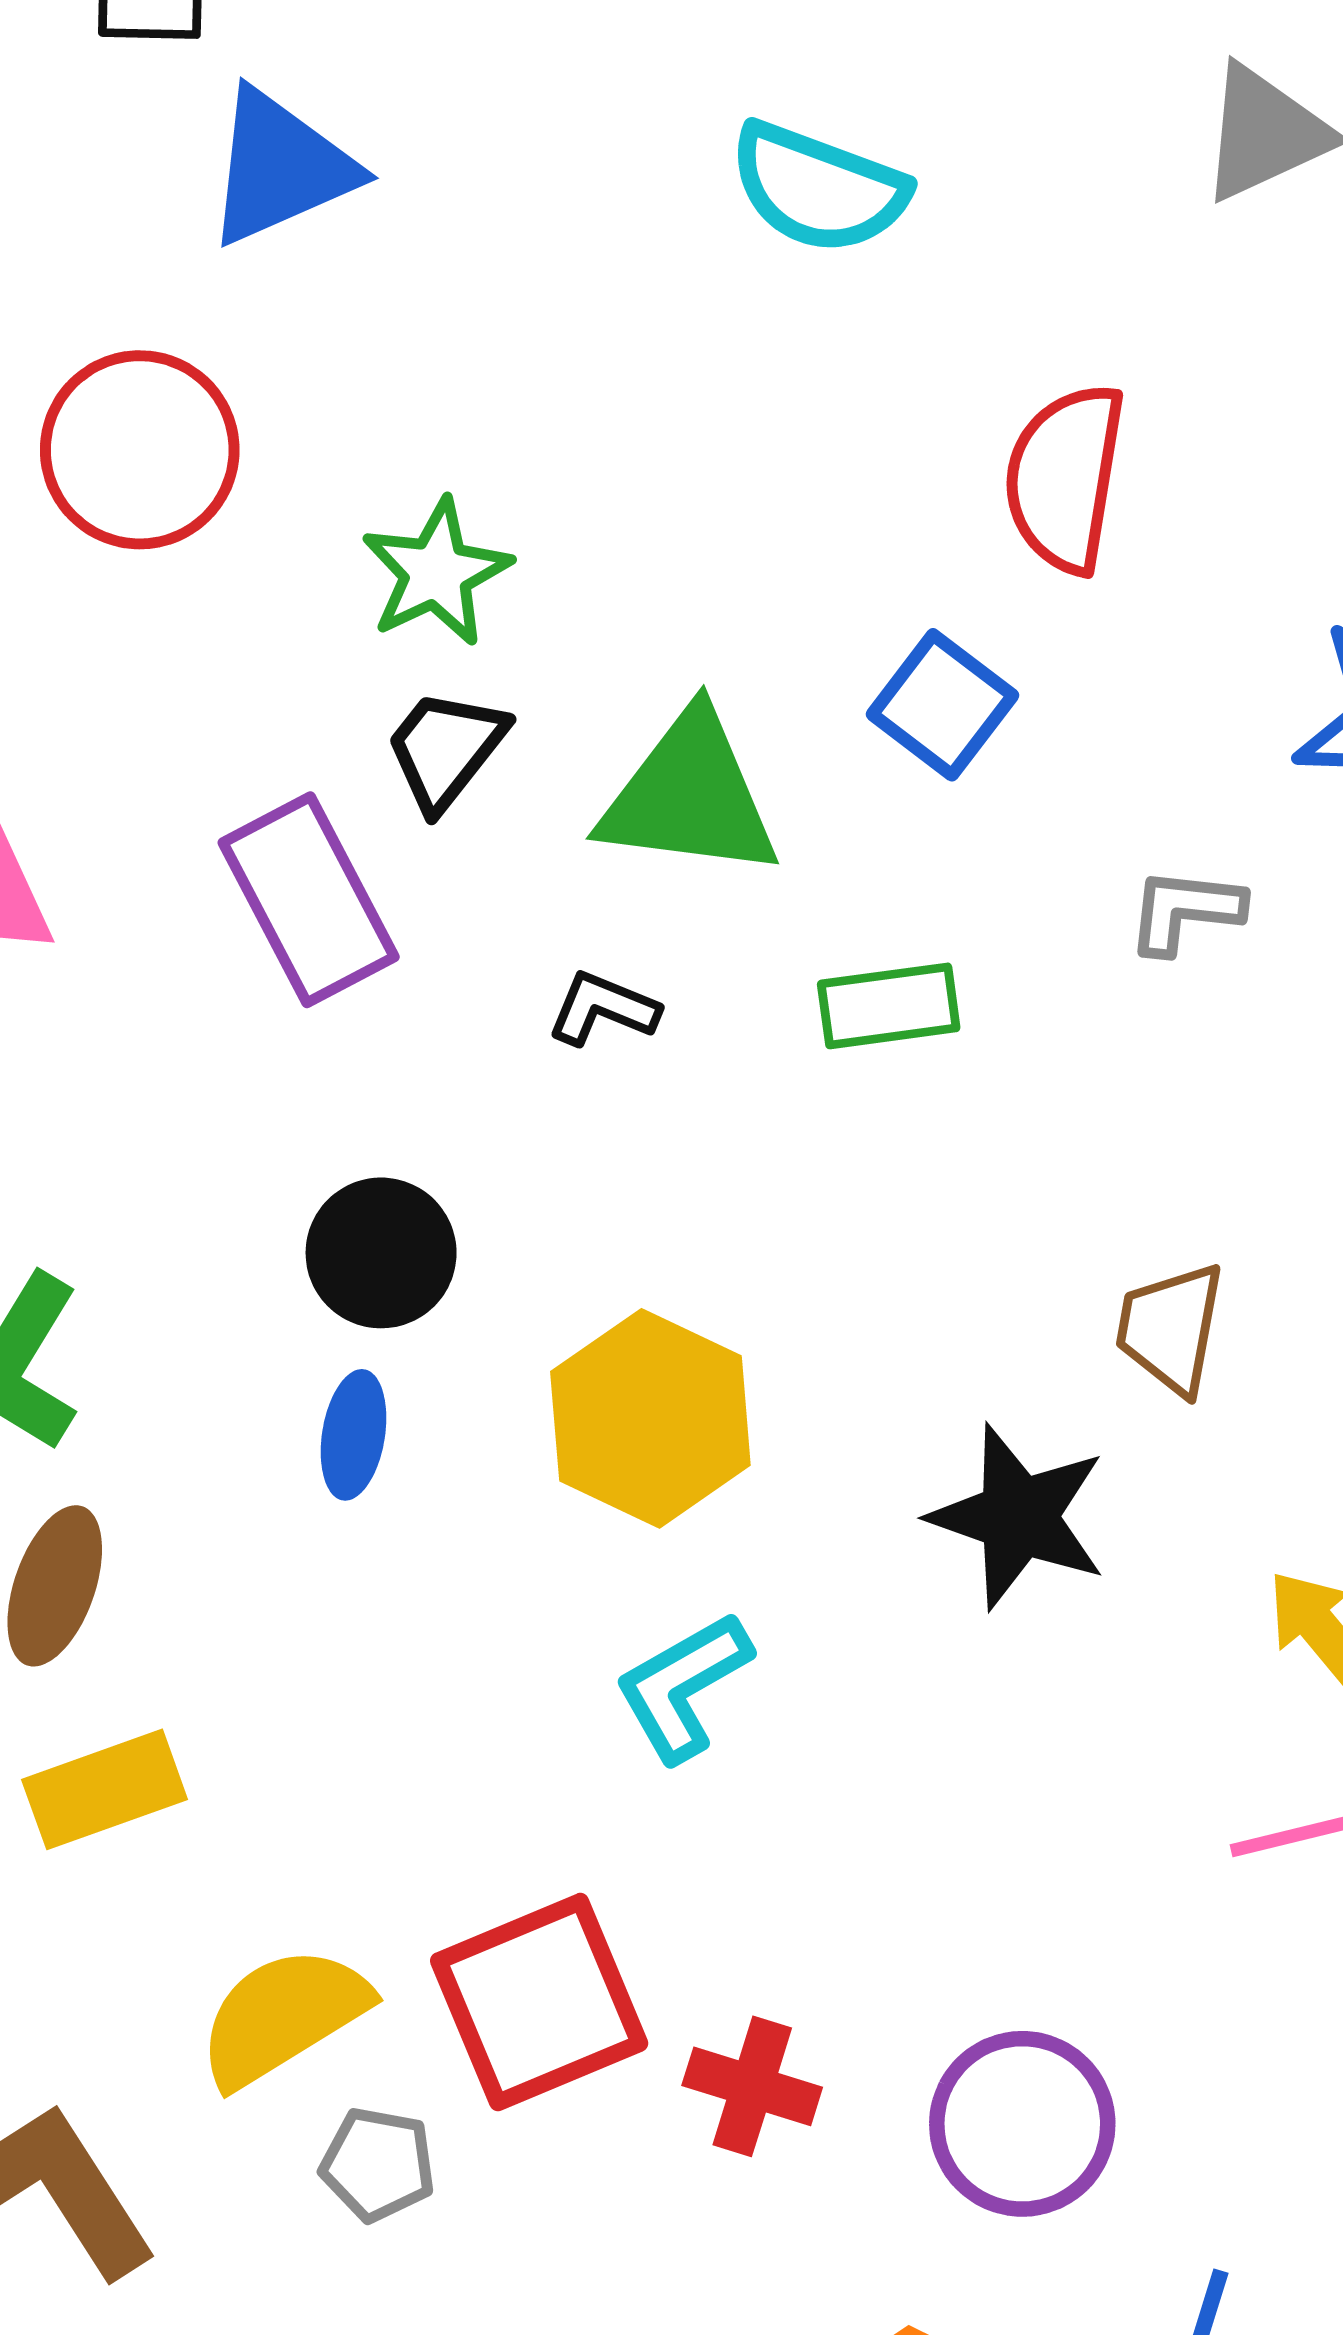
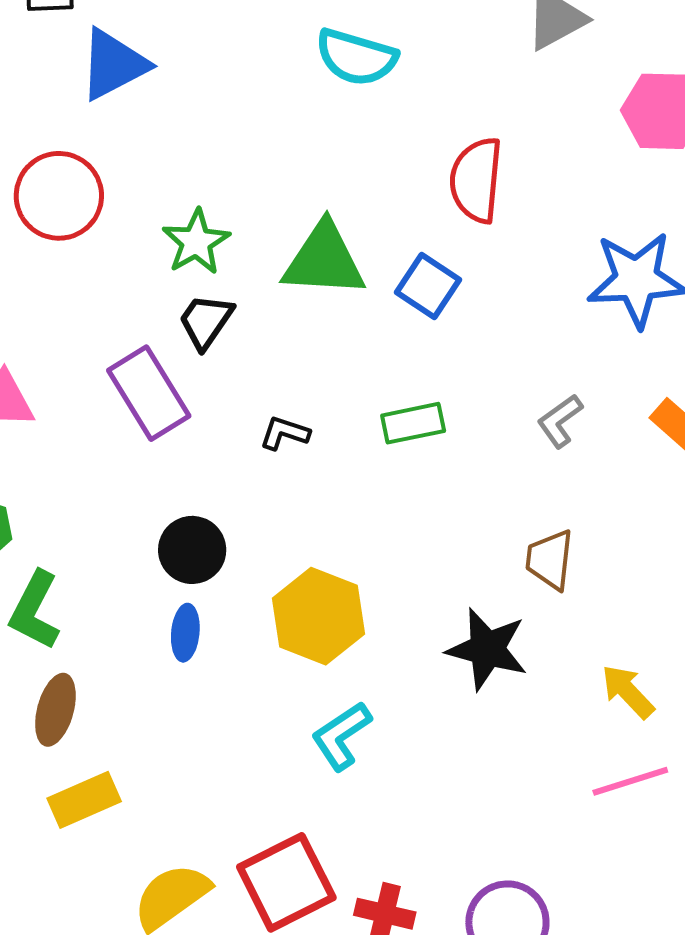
green triangle: (689, 796) -> (324, 260), moved
gray L-shape: (1185, 911) -> (560, 421), moved, turned -38

